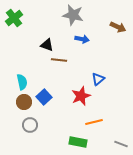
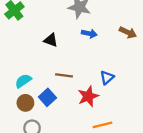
brown arrow: (118, 27) -> (128, 32), moved
brown line: (59, 60) -> (64, 75), moved
cyan semicircle: (22, 82) -> (23, 81), turned -112

